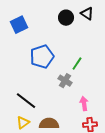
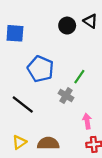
blue square: (19, 25) -> (15, 33), turned 30
blue pentagon: (42, 57) -> (40, 69), turned -30
black line: (26, 101) -> (23, 104), moved

